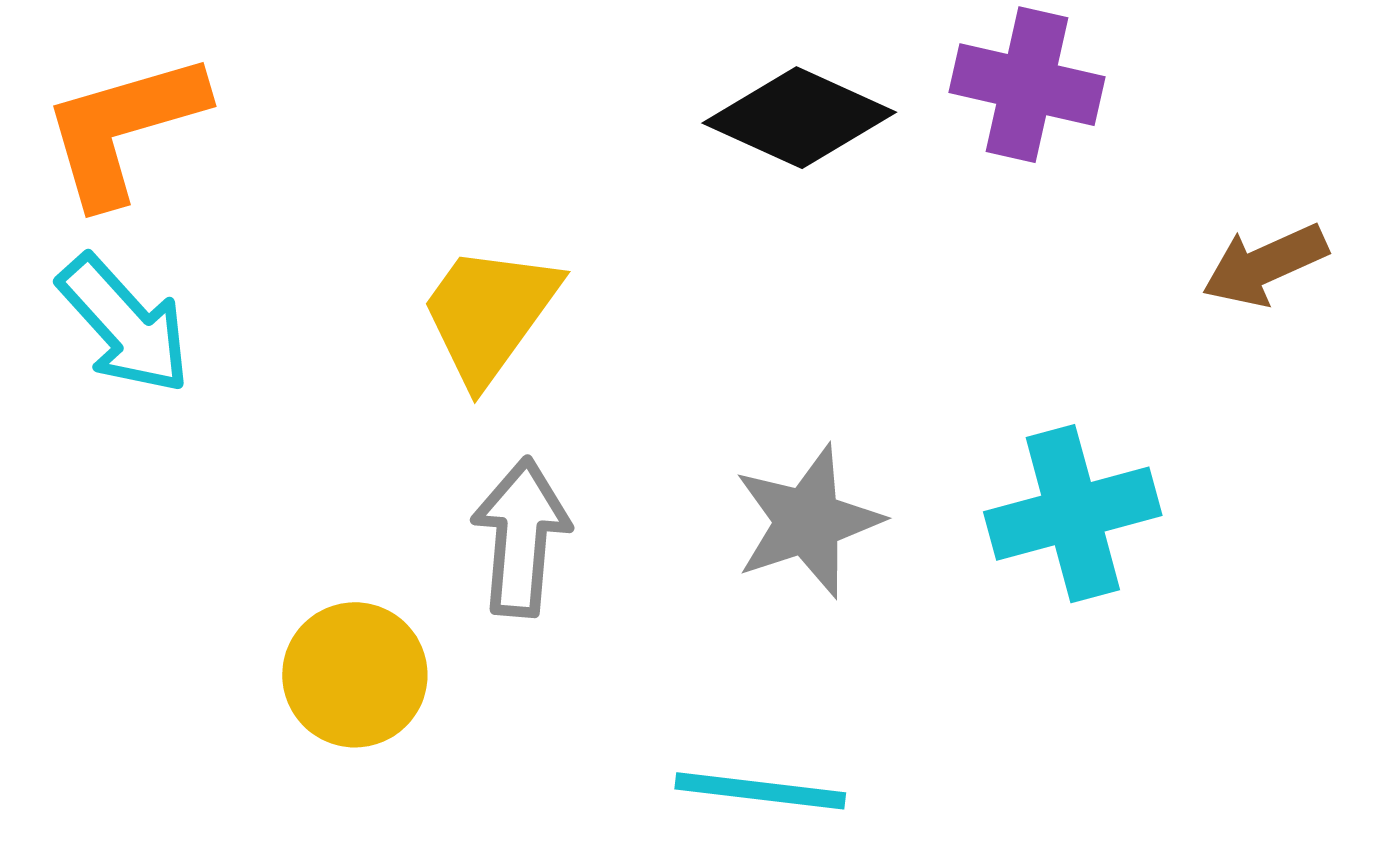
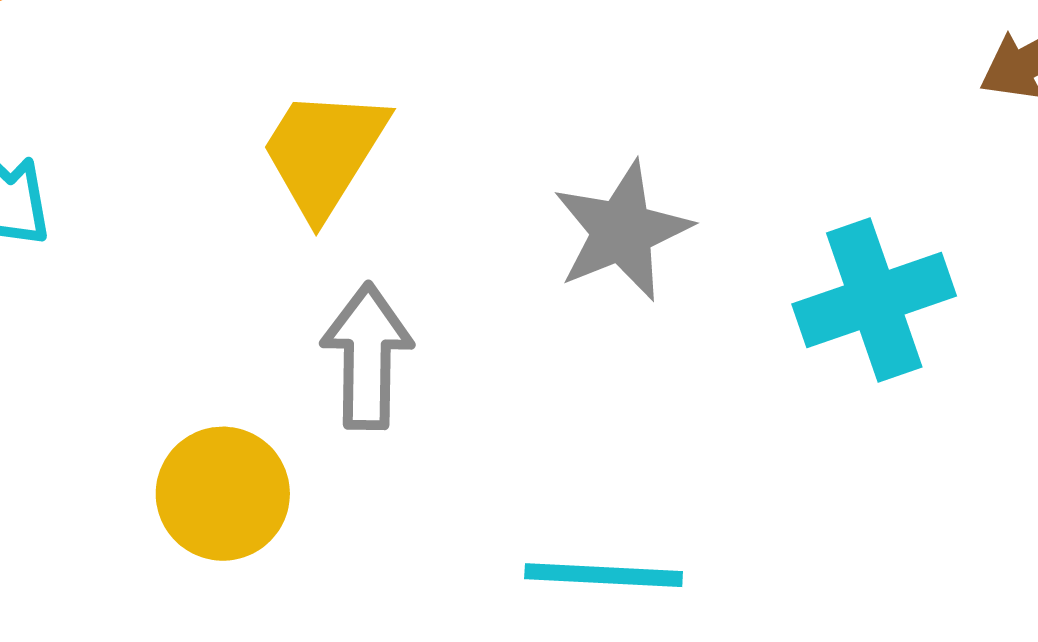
gray star: (808, 521) -> (622, 231), moved

